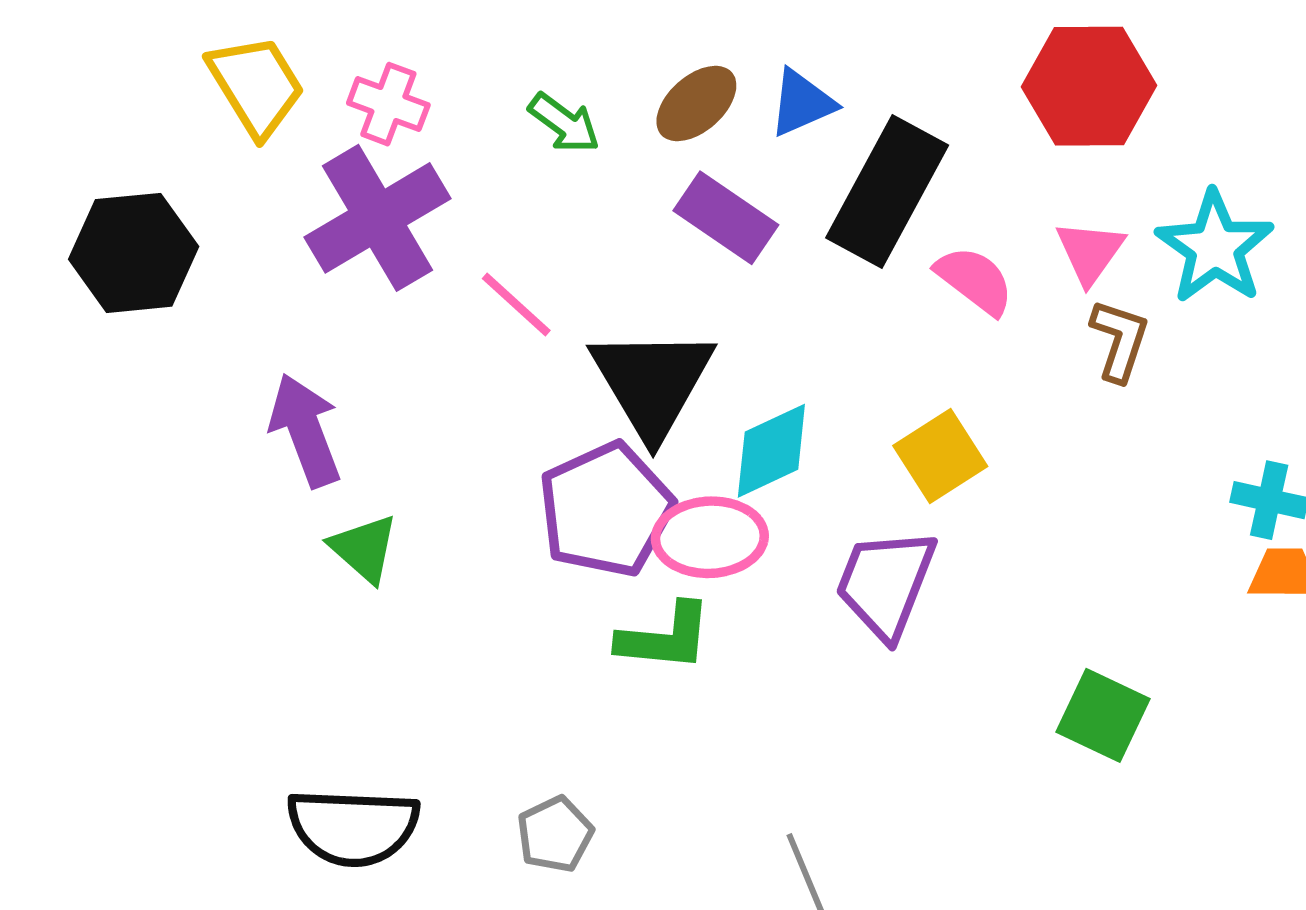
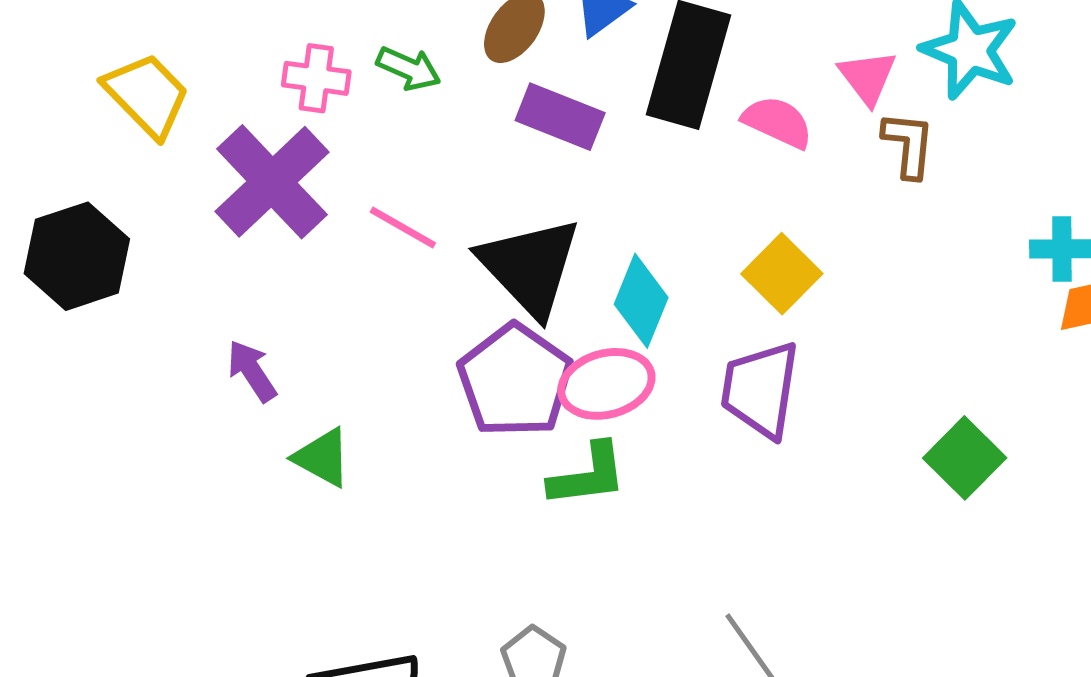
pink cross: (388, 104) -> (316, 78), moved
purple arrow: (305, 430) -> (252, 371), size x0.7
cyan diamond: (771, 451) -> (641, 301), turned -30
green square: (1103, 715) -> (965, 458), turned 32

